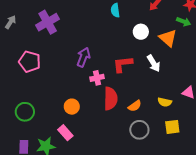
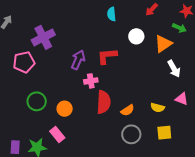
purple cross: (48, 22) -> (43, 37), moved
orange triangle: (168, 38) -> (163, 44), turned 42
pink pentagon: (30, 62) -> (24, 62), turned -30
white arrow: (154, 63) -> (174, 69), moved
red L-shape: (123, 64) -> (107, 56), moved
green circle: (25, 112) -> (37, 101), moved

